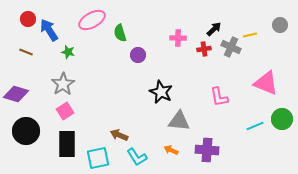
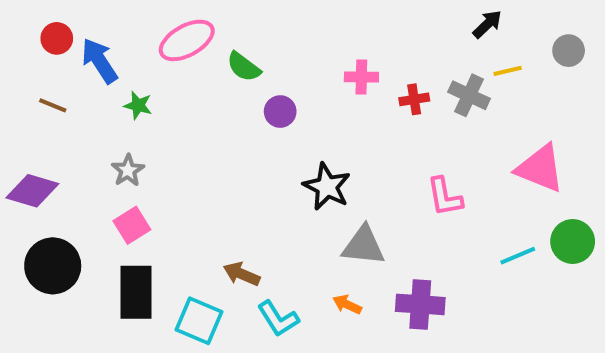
black arrow: (214, 29) -> (487, 24), moved
green semicircle: (120, 33) -> (244, 67), turned -36
gray star: (63, 84) -> (128, 170), size x0.7
cyan square: (98, 158) -> (199, 321), turned 35

